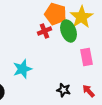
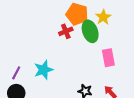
yellow star: (82, 17) -> (103, 17), size x0.7

